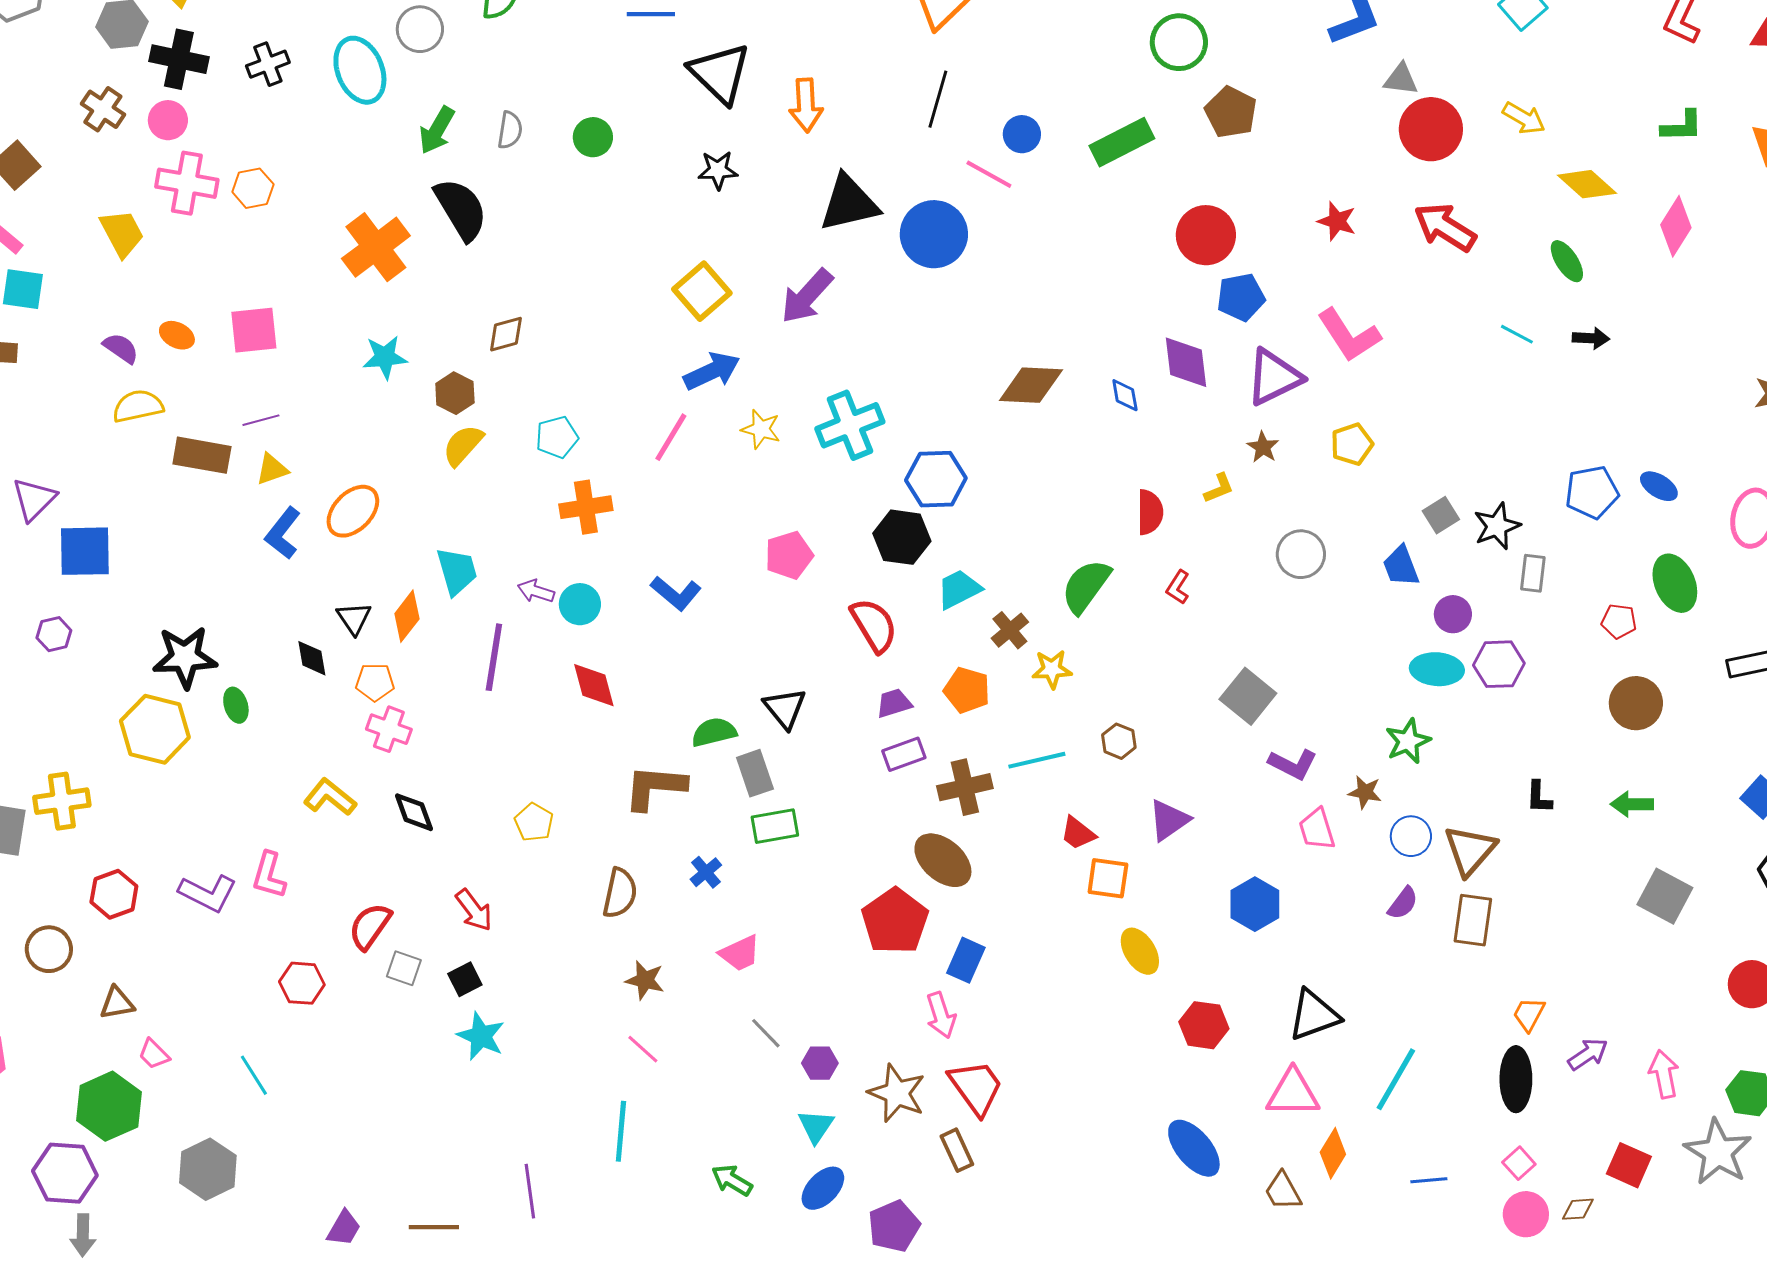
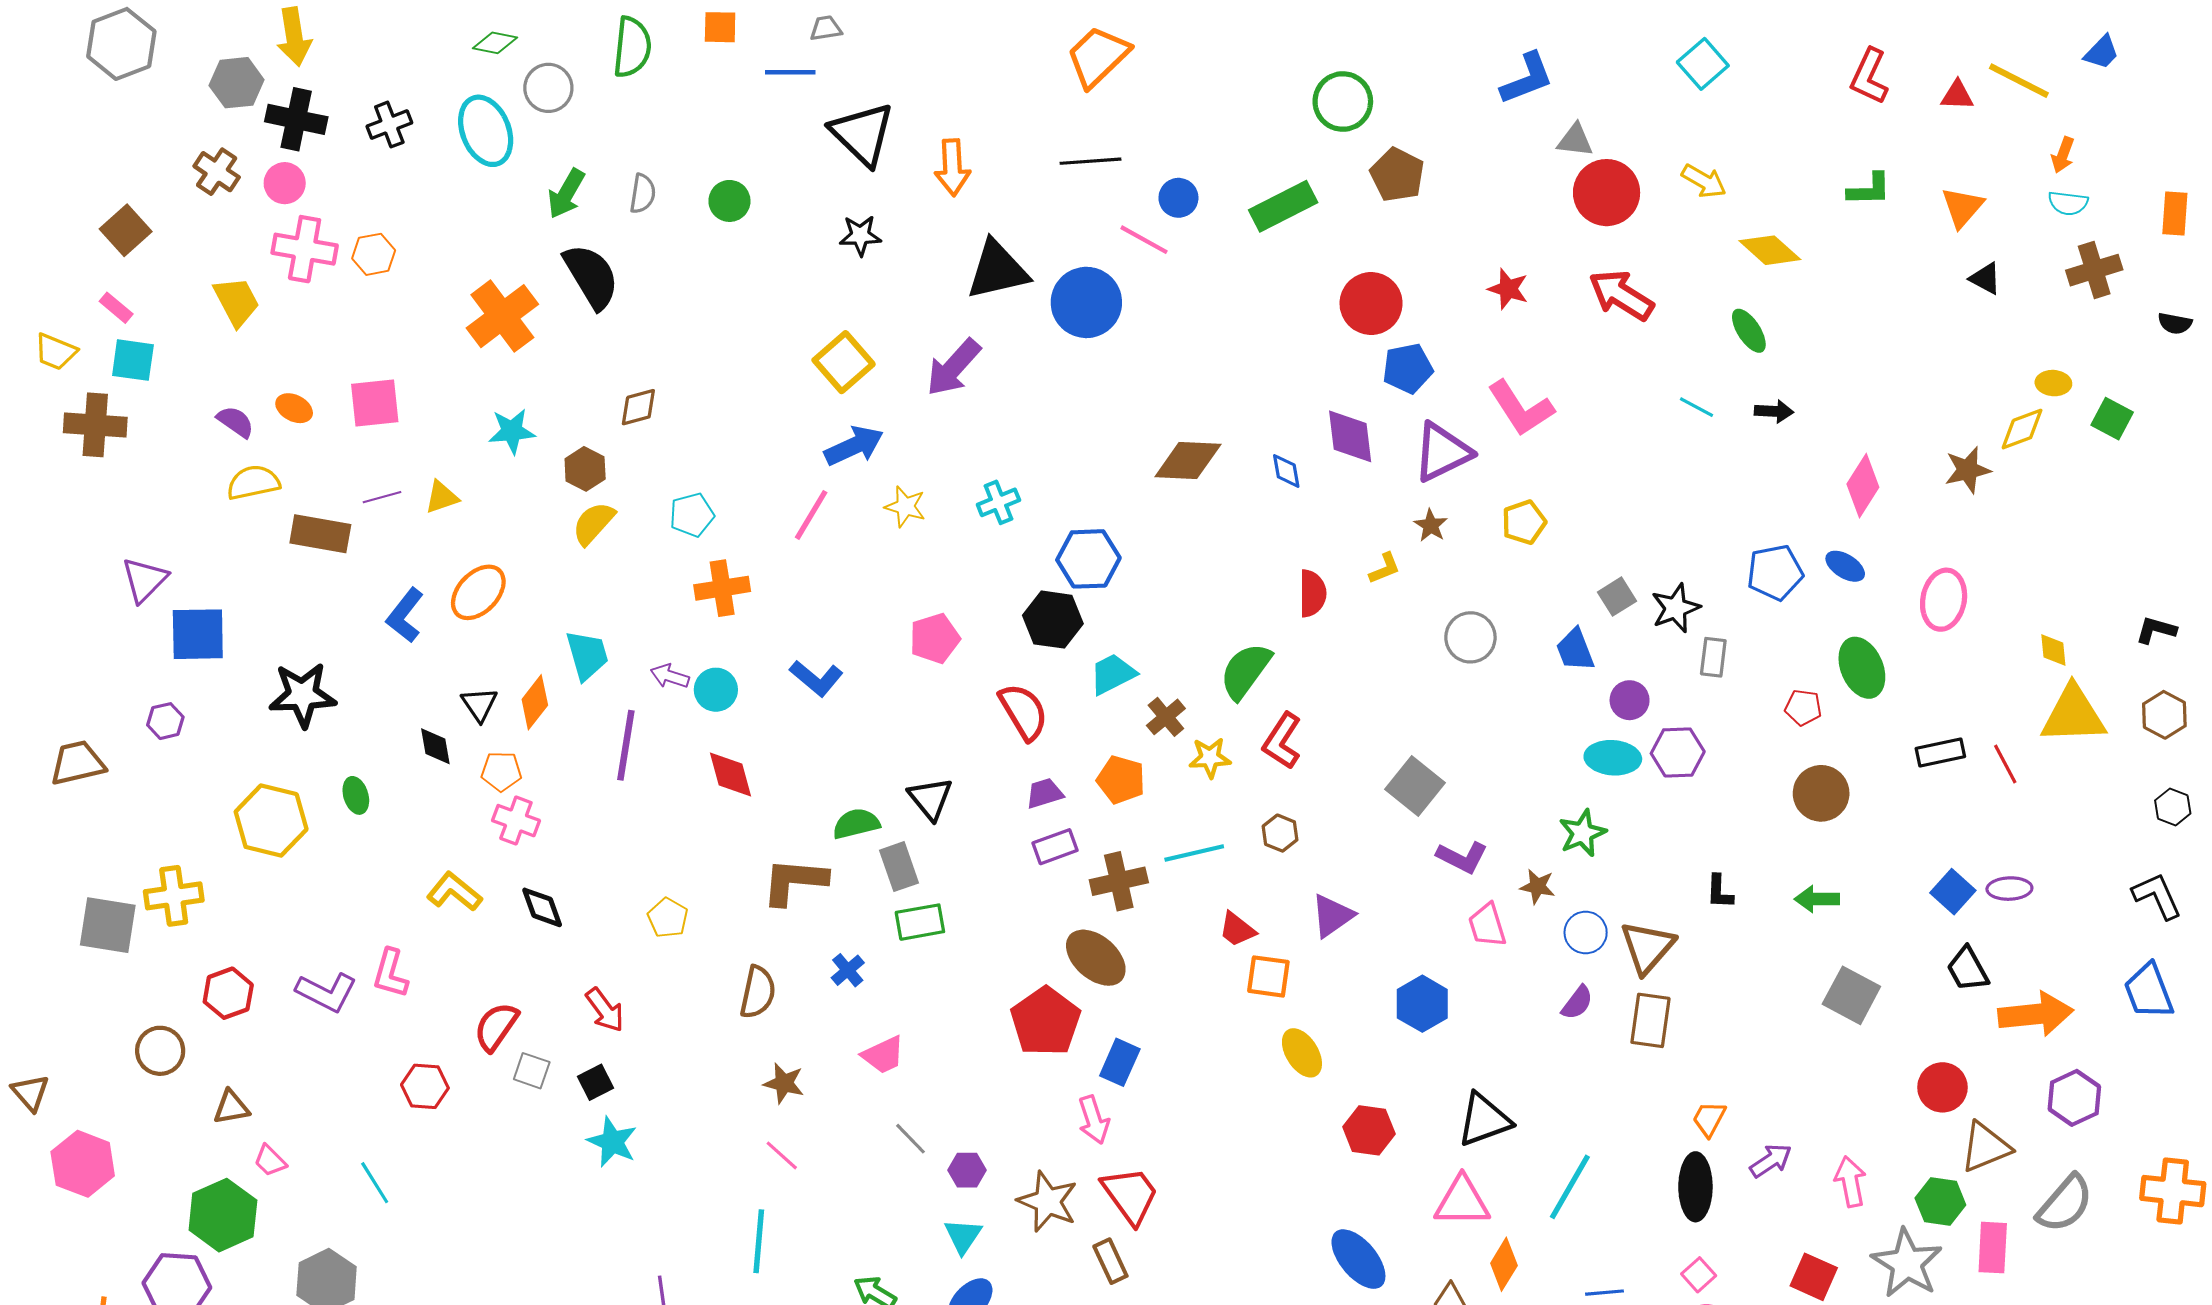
black line: (938, 99) -> (1091, 161), turned 70
pink diamond: (1676, 226) -> (1863, 486), moved
cyan cross: (850, 425) -> (998, 502), size x0.6
yellow triangle: (272, 469) -> (442, 497), moved
red L-shape: (1178, 587) -> (1282, 741), moved, size x1.6
black star: (185, 657) -> (302, 695), moved

